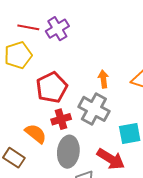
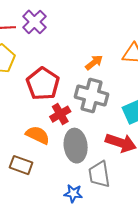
orange arrow: (103, 79) -> (94, 62), turned 72

